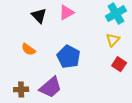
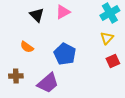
red square: (119, 64) -> (113, 61), turned 32
brown cross: (21, 89) -> (16, 76), moved

